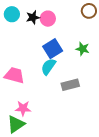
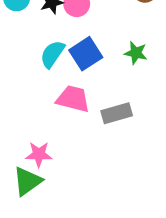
cyan semicircle: (48, 67) -> (52, 54), moved
pink trapezoid: (14, 75) -> (73, 99), moved

